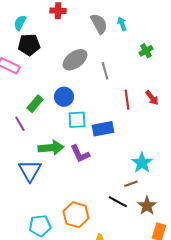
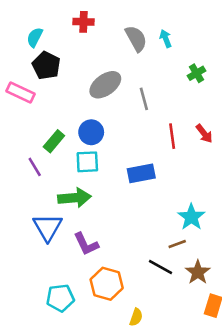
black pentagon: (29, 45) -> (46, 65), turned 30
cyan square: (77, 120) -> (87, 162), moved
purple L-shape: (80, 154) -> (86, 244), moved

